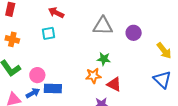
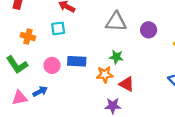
orange cross: (12, 39) -> (28, 37), moved
pink circle: (37, 75) -> (52, 65), moved
blue rectangle: (53, 89) -> (77, 61), moved

